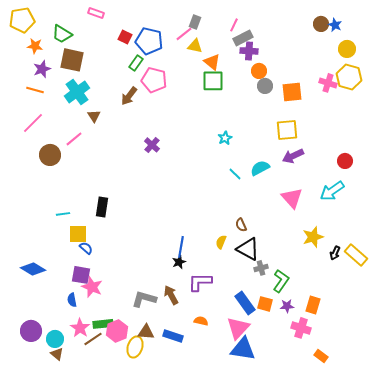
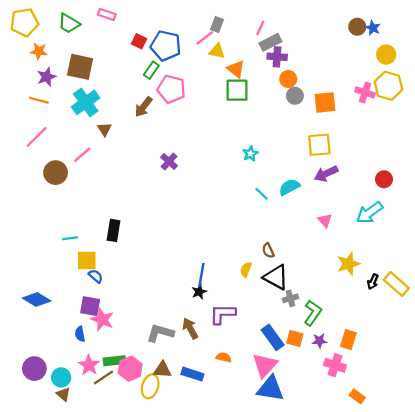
green trapezoid: (62, 34) -> (69, 23), moved
pink triangle: (292, 198) -> (325, 220), size x0.6

